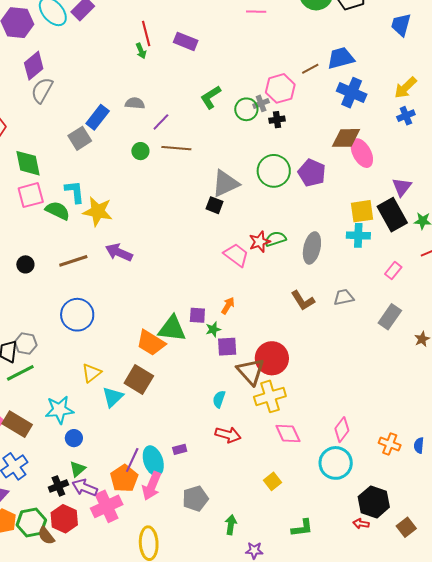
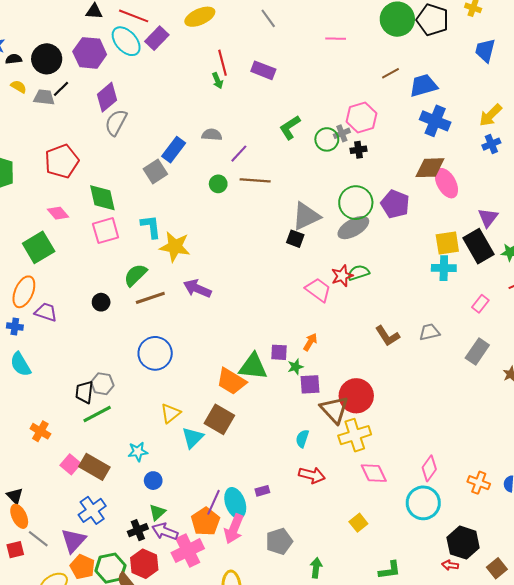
brown line: (310, 69) -> (391, 73), moved
green semicircle: (58, 211) -> (135, 275), moved, turned -70
gray ellipse: (312, 248) -> (353, 228), moved, turned 48
cyan star: (59, 410) -> (138, 452), size x0.7

